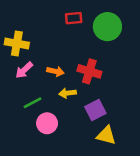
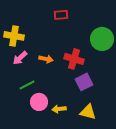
green circle: (107, 27) -> (102, 39), moved
yellow arrow: (68, 93) -> (59, 109), moved
purple square: (95, 110) -> (84, 82), moved

